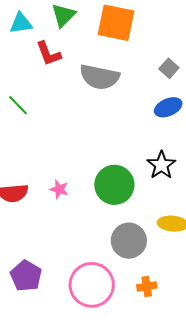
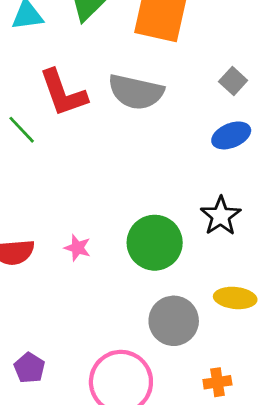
red L-shape: (49, 54) -> (63, 93), moved, size x1.4
purple pentagon: (26, 276) -> (29, 368), size x0.7
orange cross: (147, 286) -> (217, 382), moved

